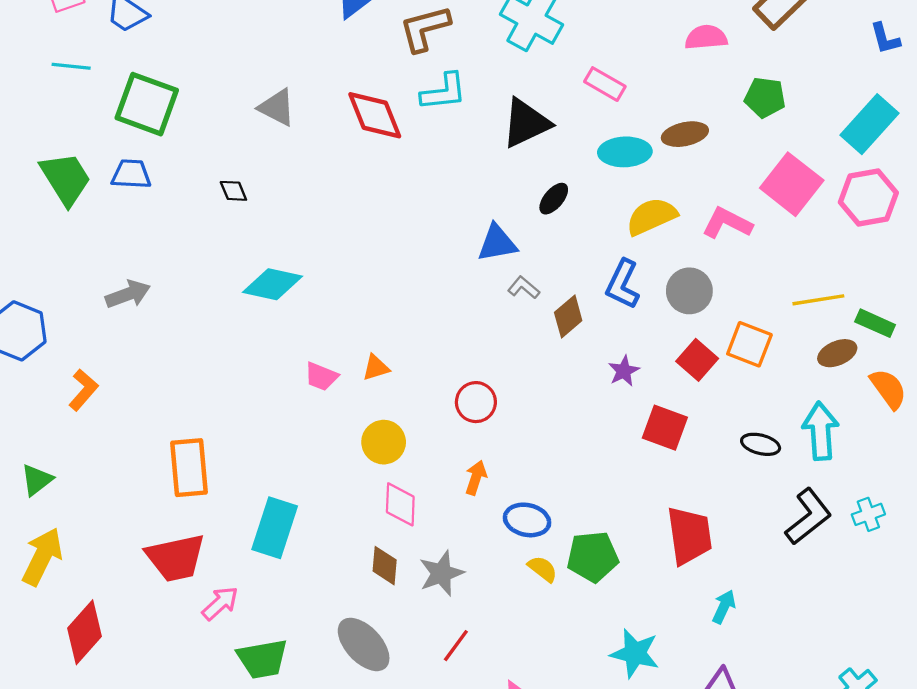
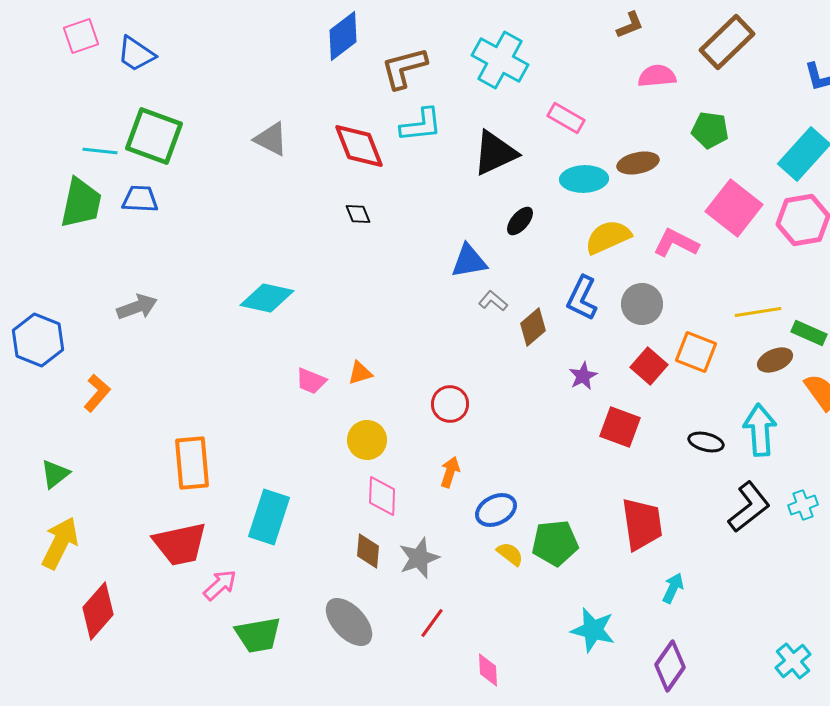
cyan line: (71, 66) -> (100, 151), moved
green trapezoid: (66, 179) -> (81, 203), turned 44
black diamond: (233, 191) -> (358, 214), moved
blue ellipse: (527, 520) -> (496, 510), turned -39

